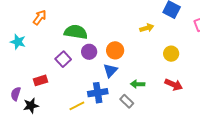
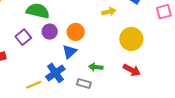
yellow circle: (171, 54) -> (131, 39), size x1.5
blue cross: (98, 93) -> (55, 73), turned -30
gray rectangle: (127, 101) -> (84, 83), turned -32

